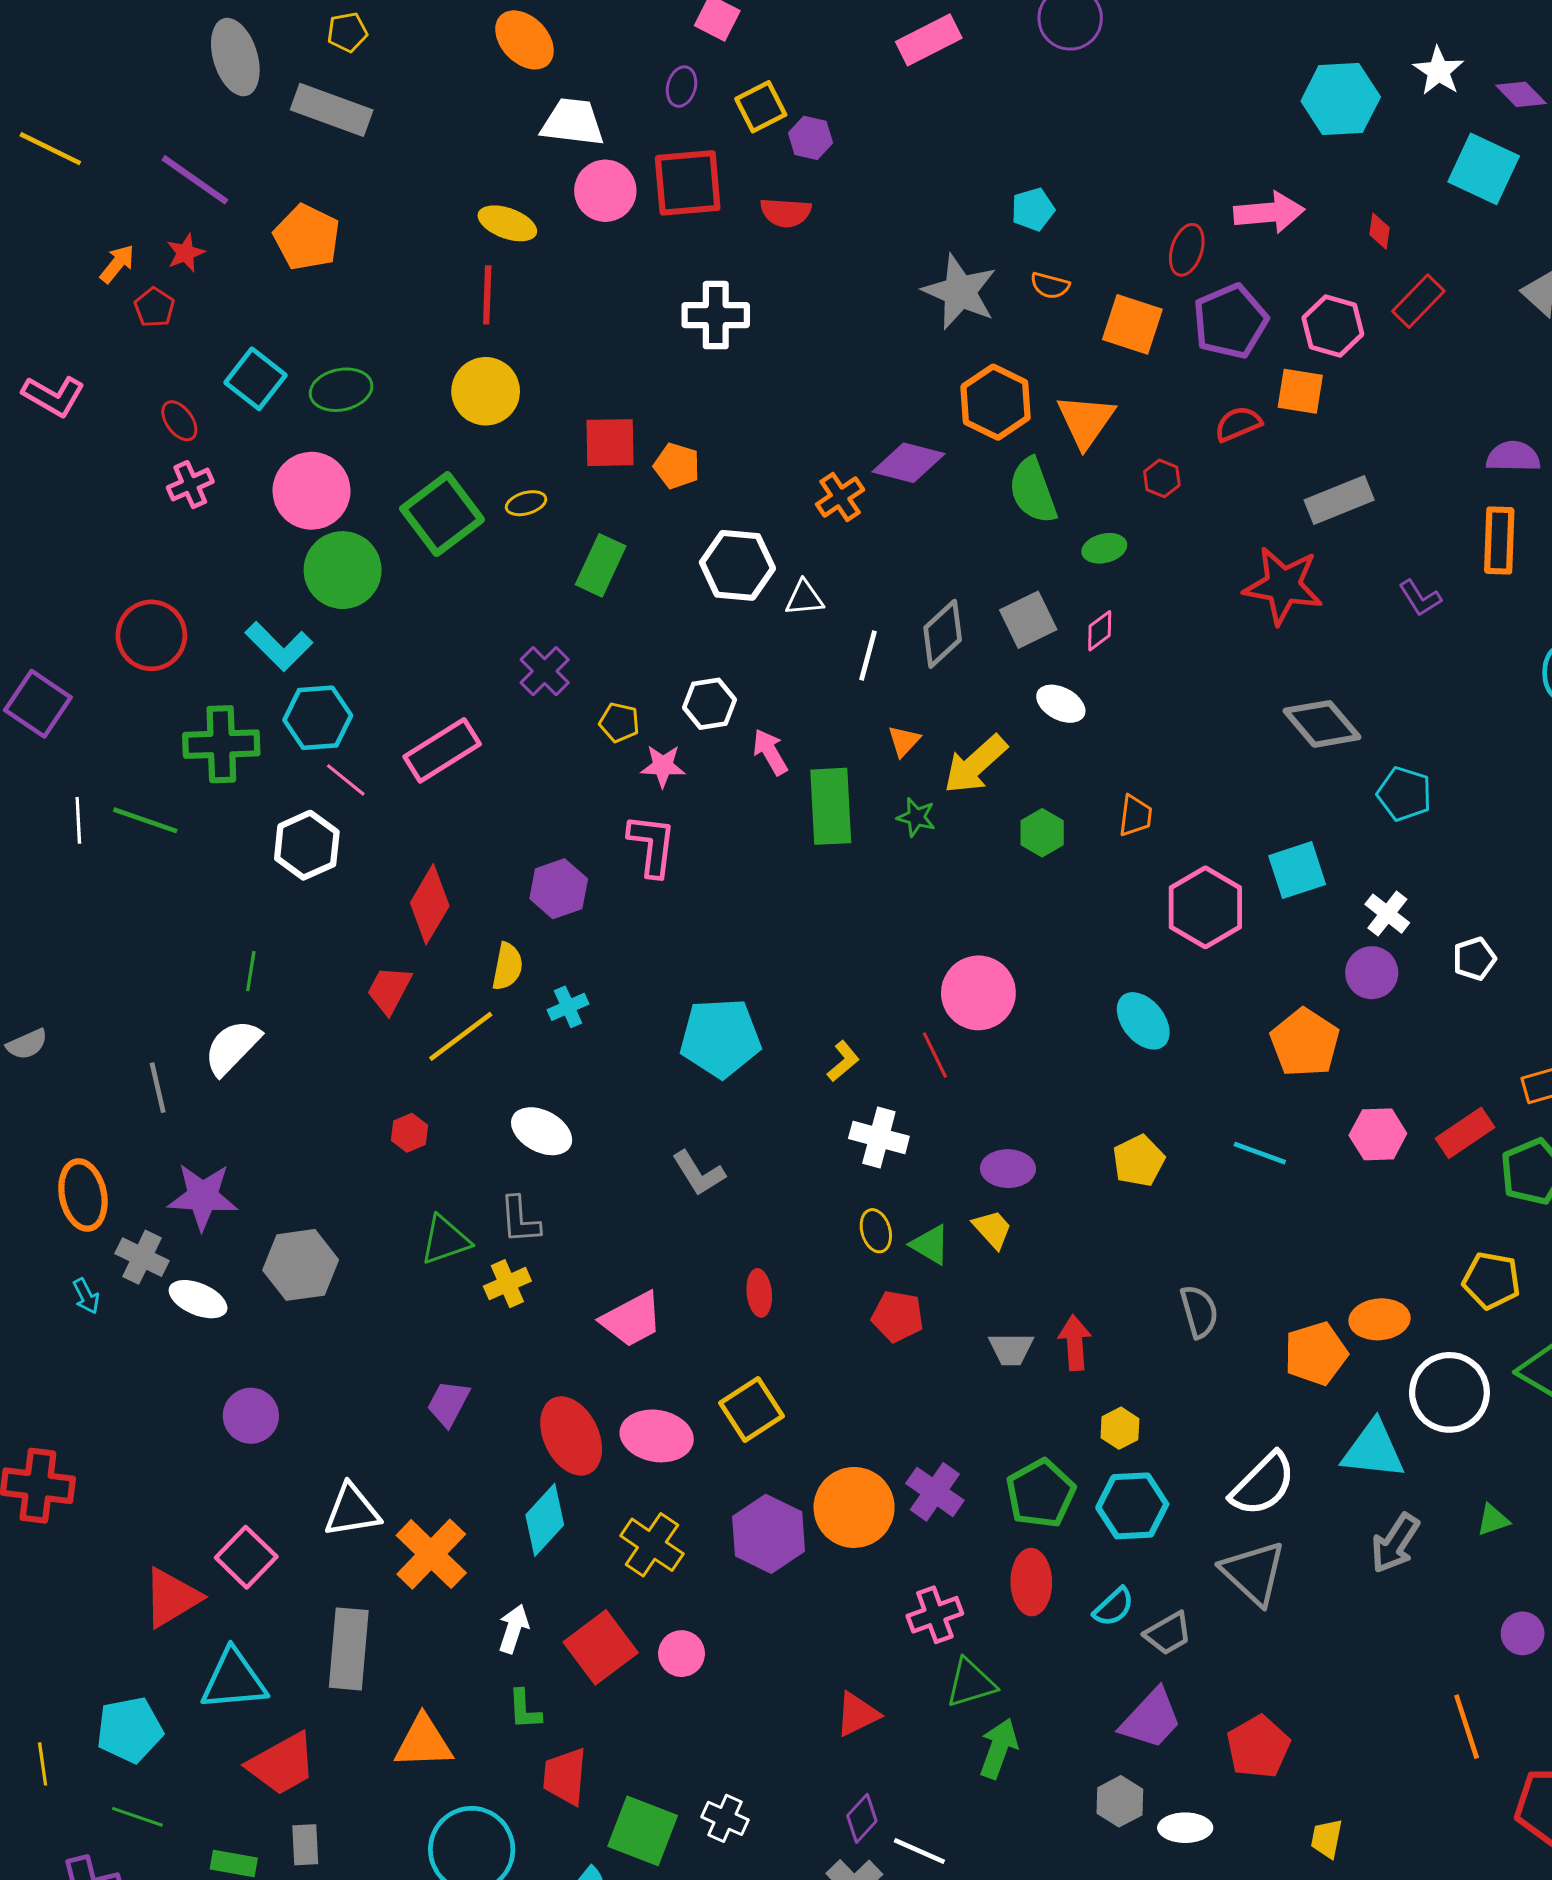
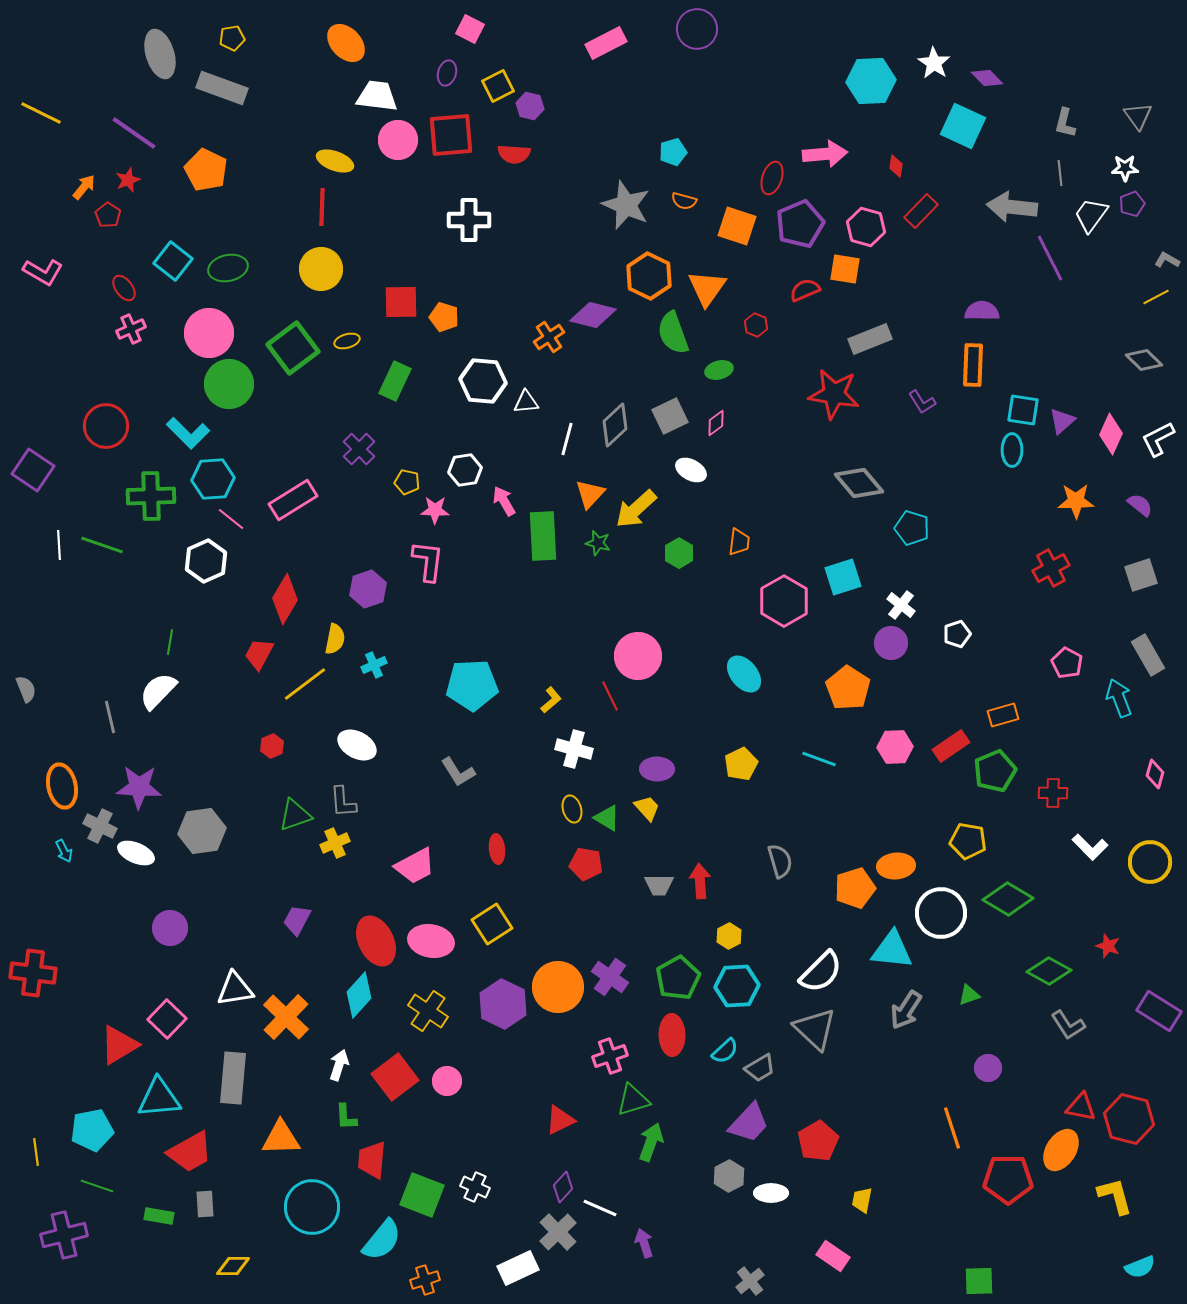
orange triangle: (904, 741) -> (590, 494), size x1.4
gray semicircle: (27, 1044) -> (26, 689), turned -88

